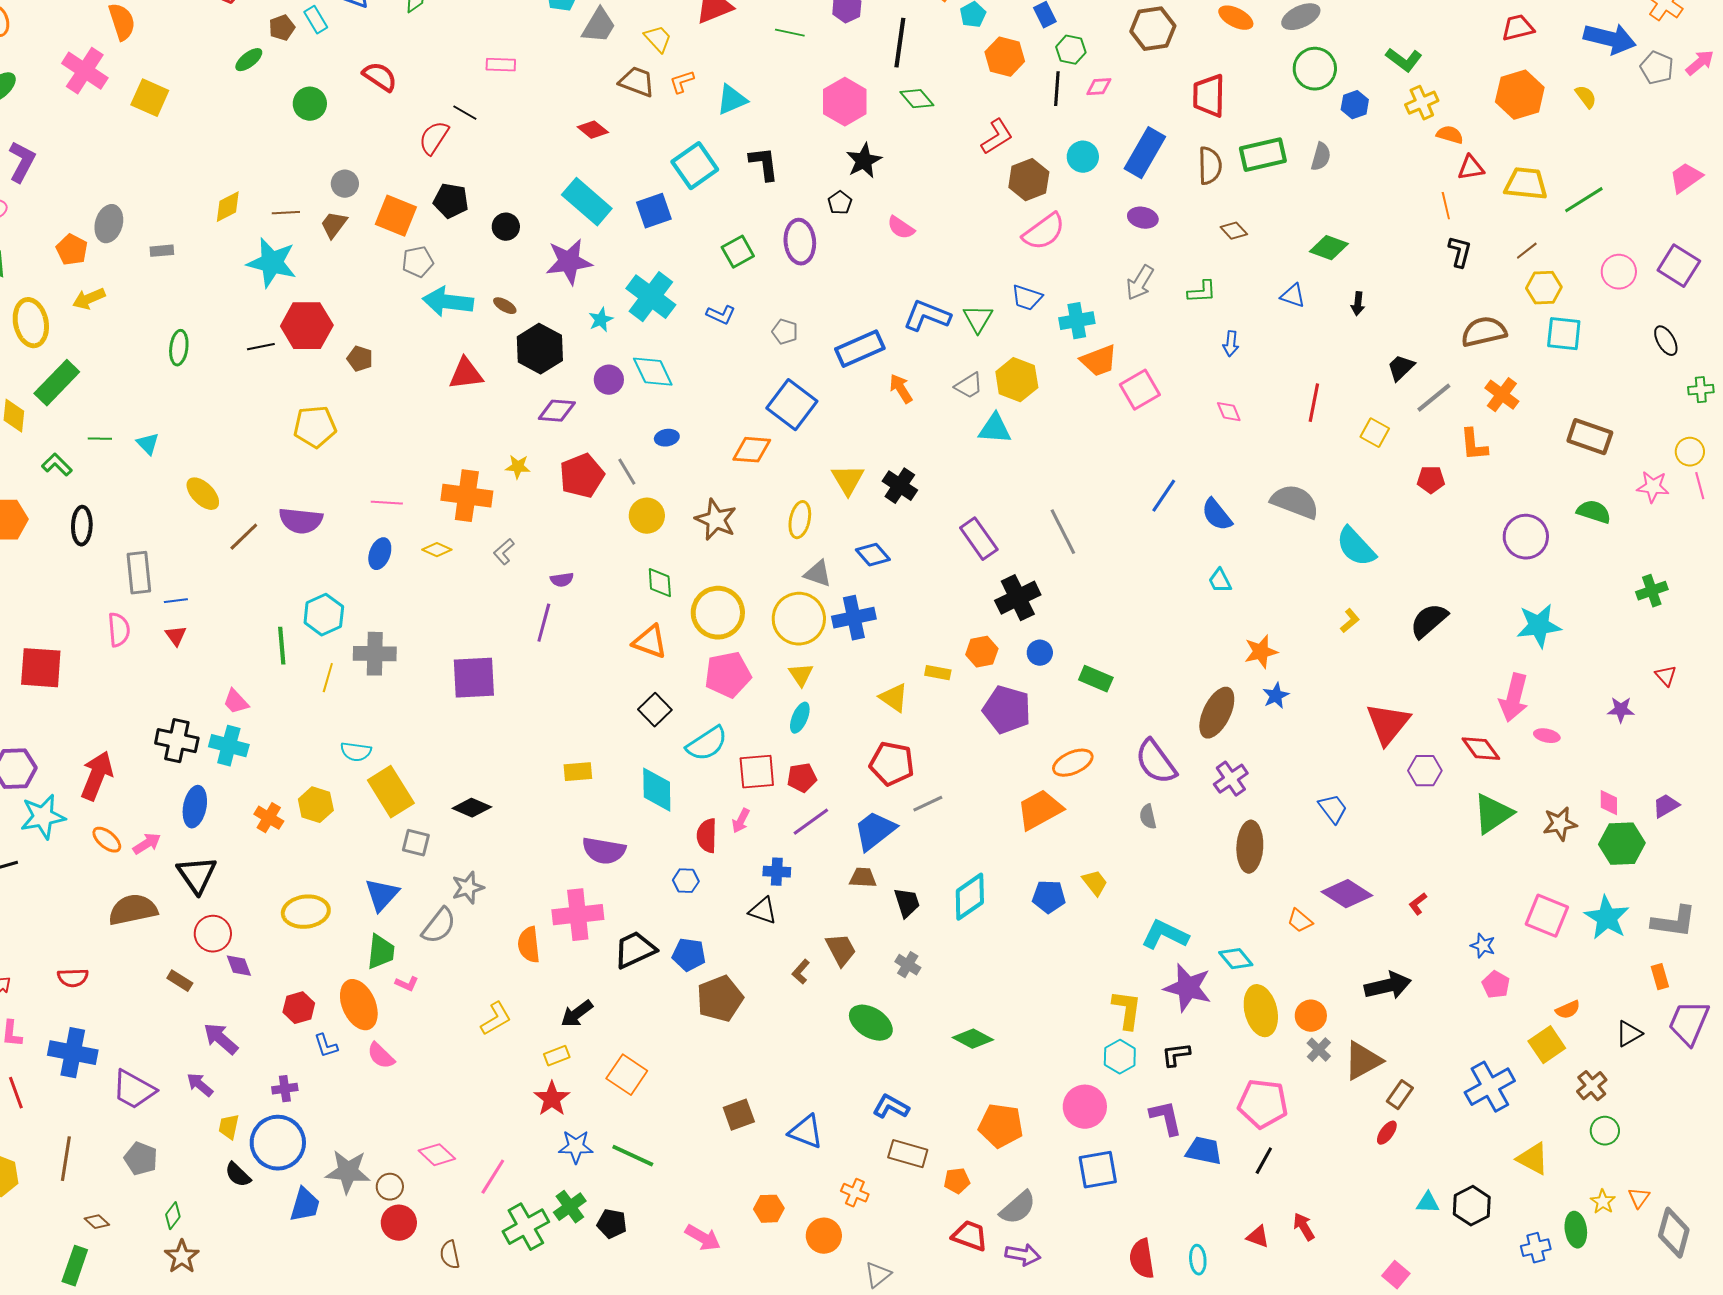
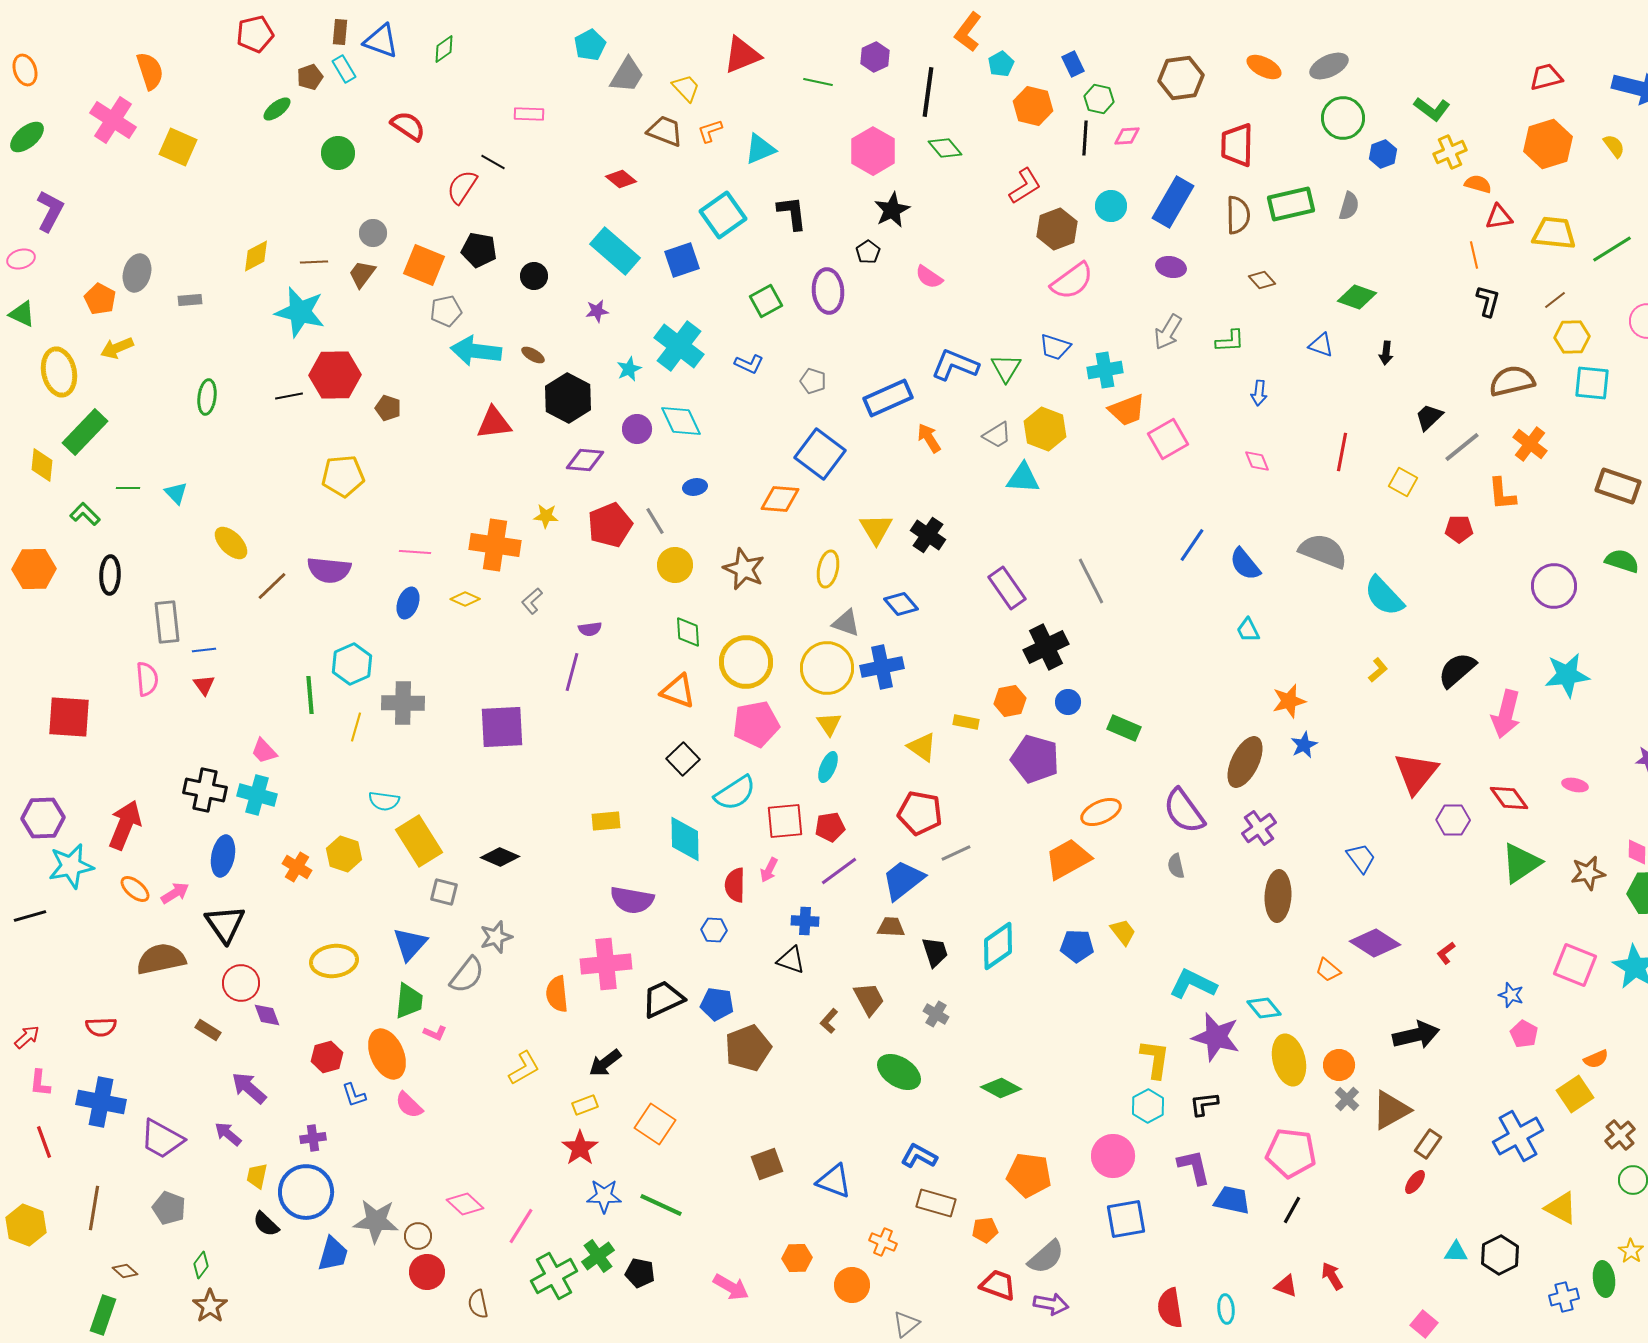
purple star: (569, 262) -> (597, 311), size x0.5
pink arrow: (1514, 698) -> (1506, 714), moved

